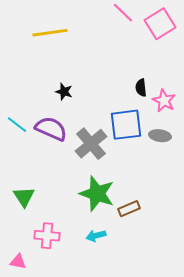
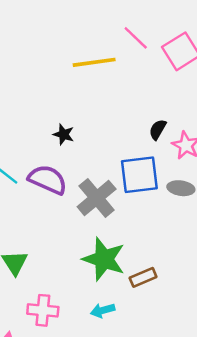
yellow line: (50, 33) -> (94, 62), moved
black semicircle: (141, 88) -> (158, 130), turned 36

